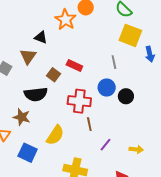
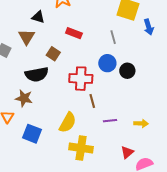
red rectangle: (74, 66) -> (74, 33), moved
yellow semicircle: (55, 135) -> (68, 123), moved
purple line: (106, 145) -> (110, 121), turned 48

